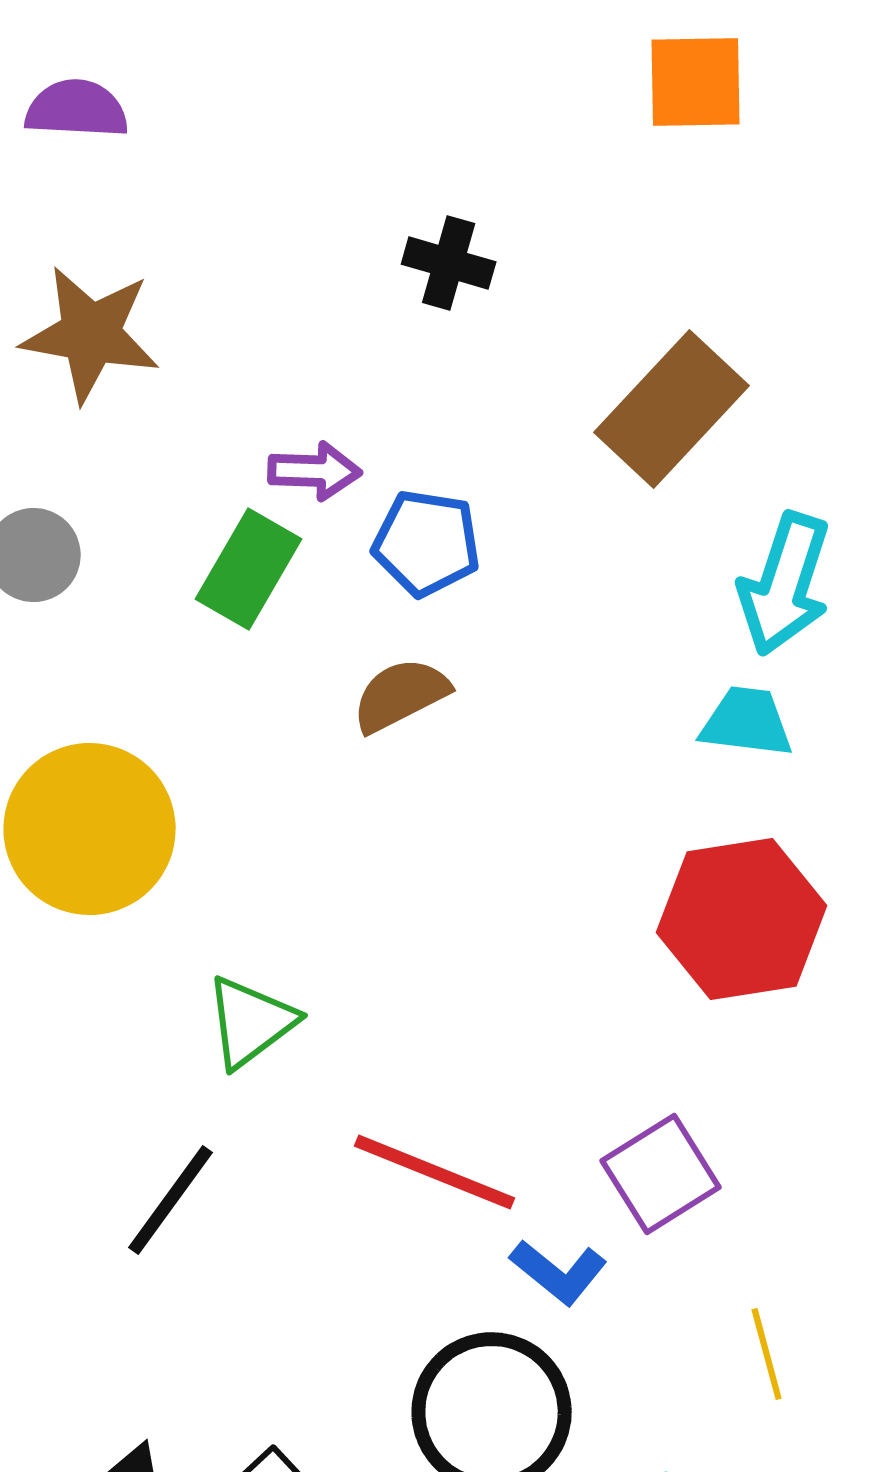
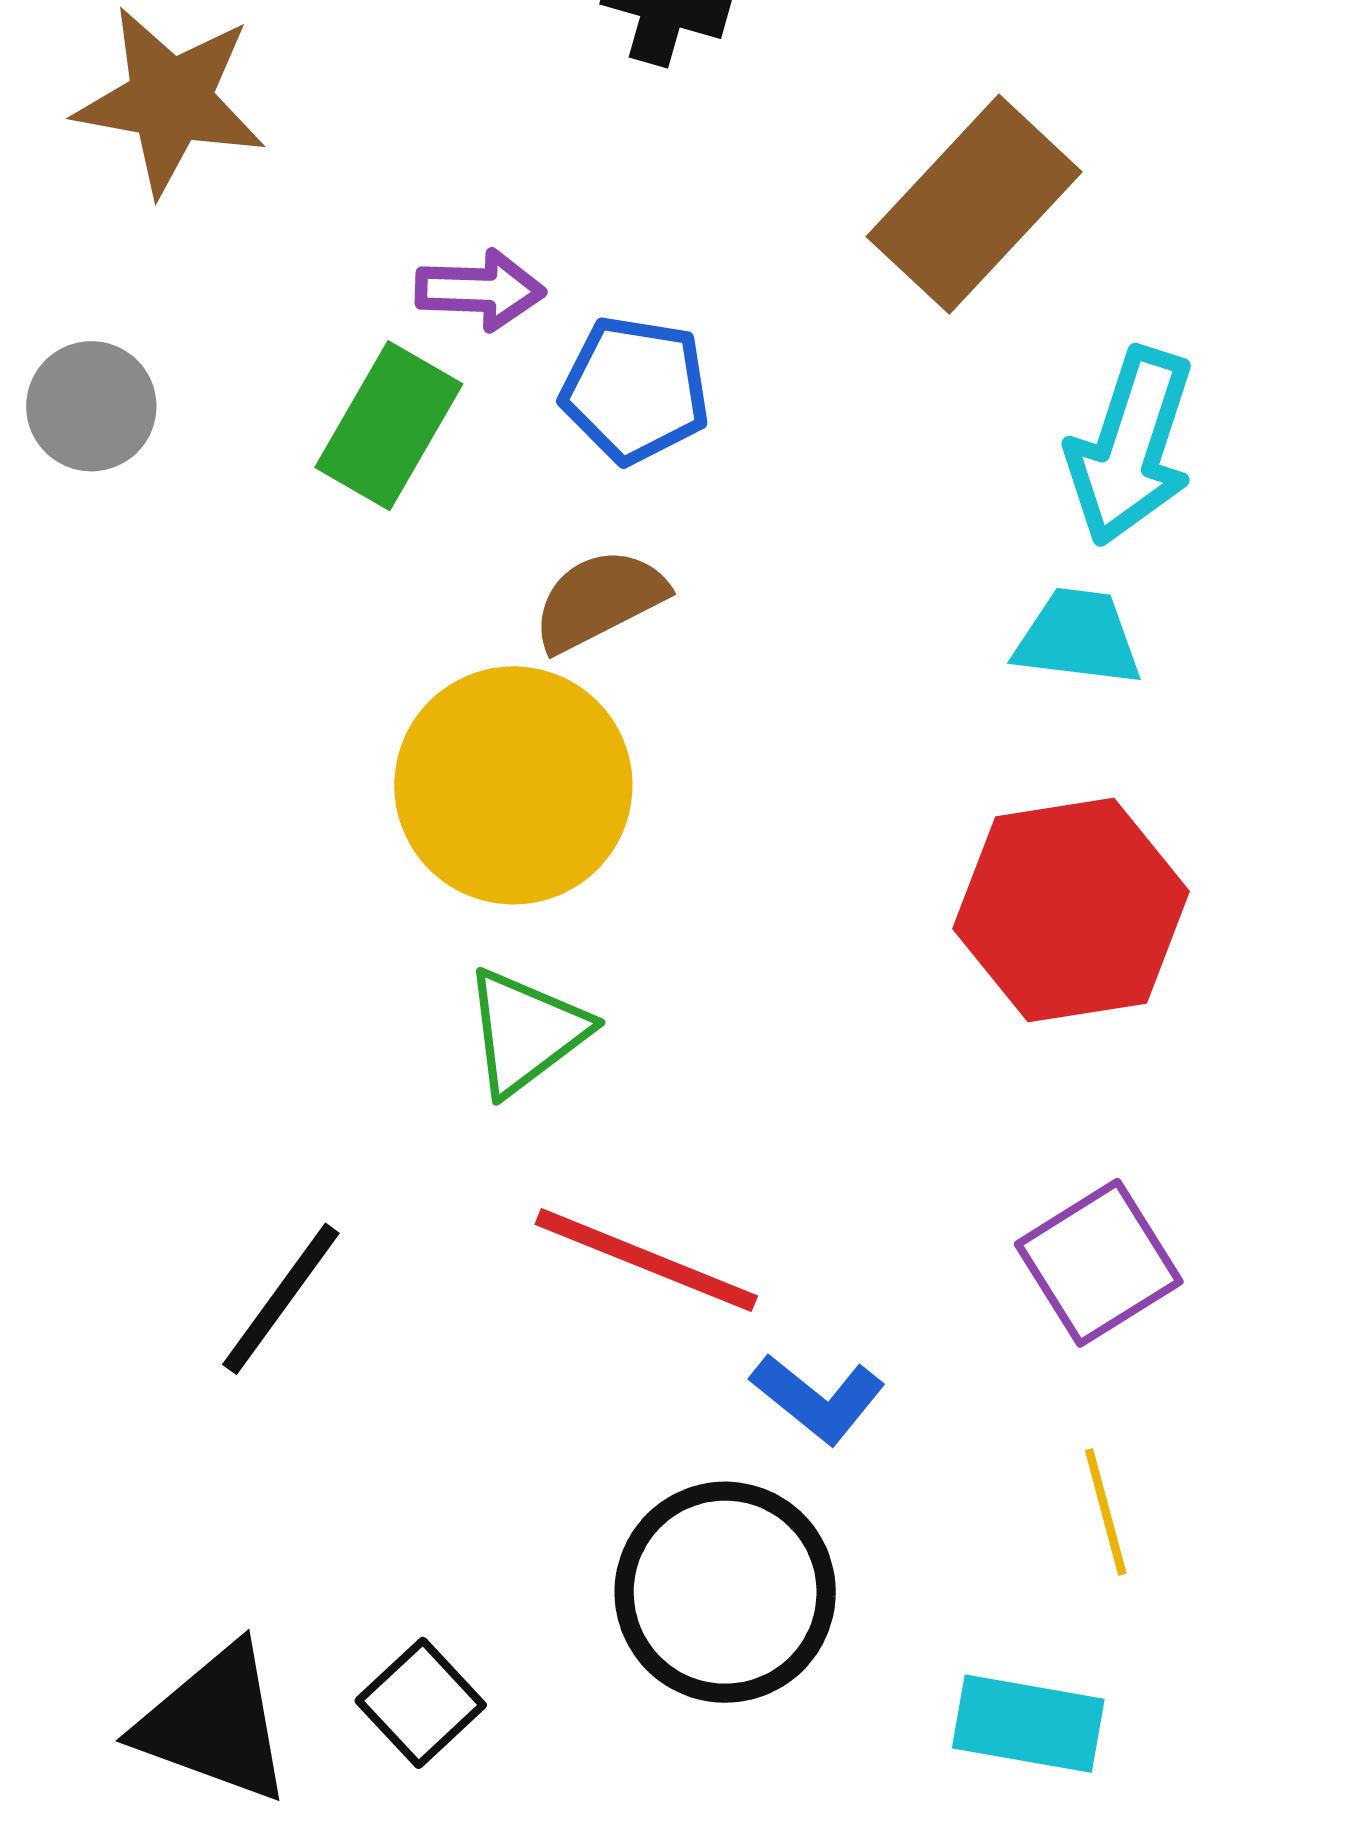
yellow circle: (90, 829) -> (513, 785), moved
green triangle: (251, 1022) -> (526, 1032), moved
purple square: (661, 1174) -> (1099, 1263), moved

